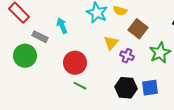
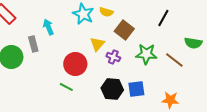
gray rectangle: (40, 37) -> (33, 44), moved, turned 49
green star: (160, 53) -> (146, 54), turned 30
red circle: (75, 63) -> (75, 64), moved

